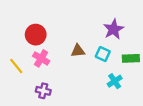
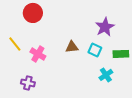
red circle: (36, 35) -> (33, 13), moved
yellow line: (16, 66) -> (15, 44), moved
purple cross: (43, 91) -> (28, 83), moved

